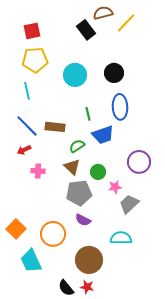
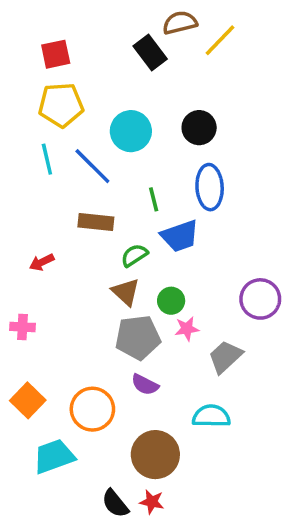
blue line: (27, 126) -> (92, 166), moved
purple circle: (139, 162) -> (260, 299), moved
pink cross: (38, 171) -> (22, 327), moved
pink star: (115, 187) -> (187, 329), moved
cyan trapezoid: (31, 261) -> (54, 456), turned 95

